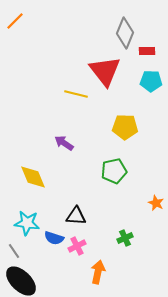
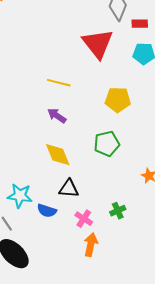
yellow line: (76, 94) -> (59, 83), moved
yellow diamond: (33, 177) -> (58, 155), moved
pink cross: (77, 246) -> (84, 219), moved, turned -30

